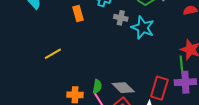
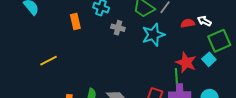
cyan star: (143, 28) -> (153, 35), moved, turned 30

